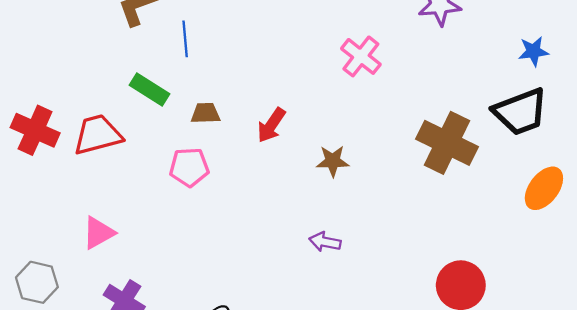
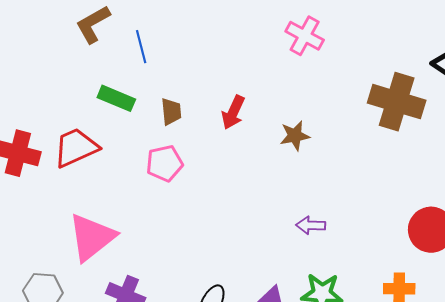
brown trapezoid: (205, 113) -> (171, 112), turned 96
pink triangle: (99, 233) -> (92, 237), size x1.6
purple arrow: (325, 242) -> (311, 225), moved

